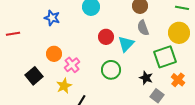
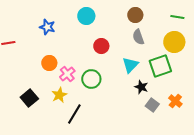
cyan triangle: (126, 44) -> (130, 65), moved
green circle: (111, 70) -> (91, 79), moved
black square: (34, 76) -> (29, 98), moved
orange cross: (178, 80) -> (175, 101), moved

